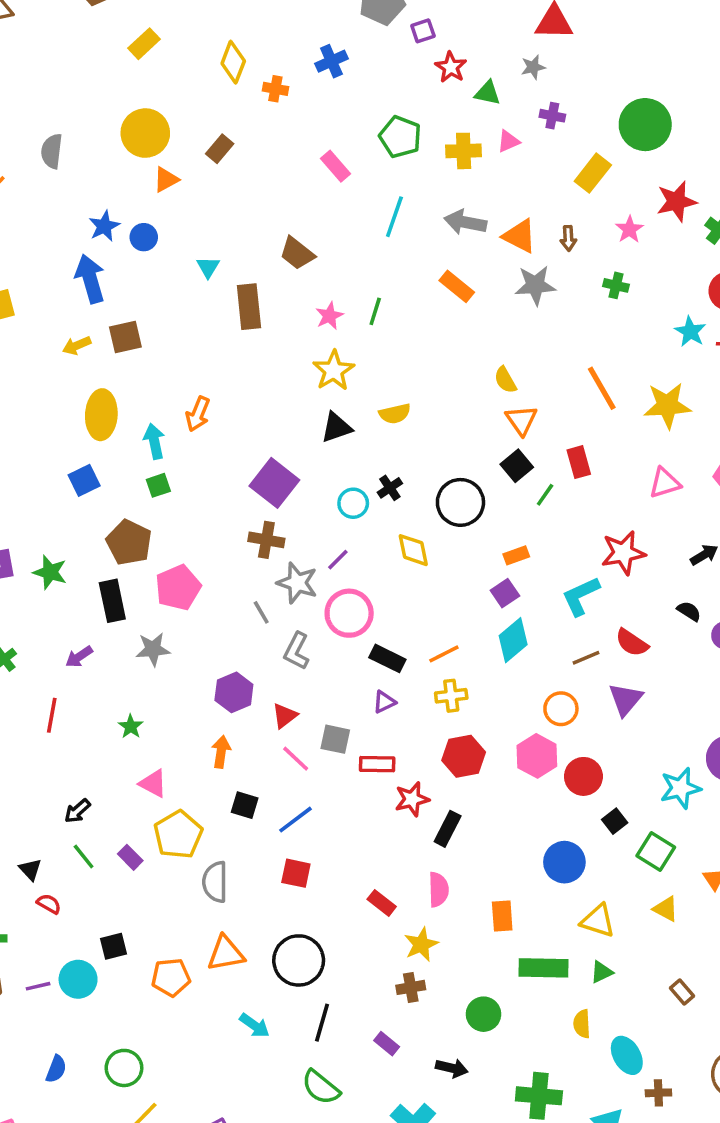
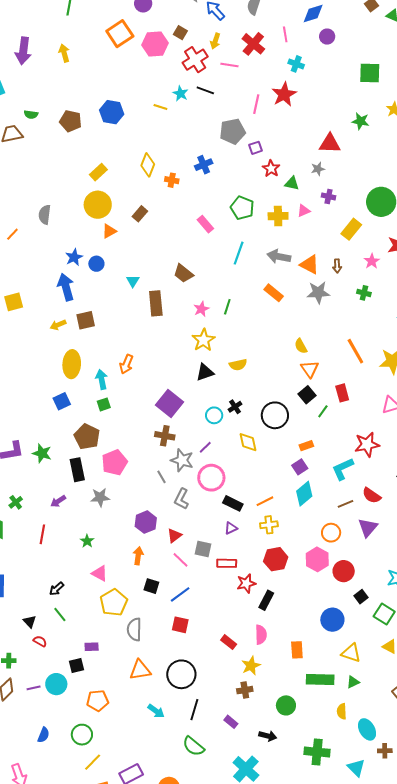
yellow rectangle: (144, 44) -> (98, 172), moved
purple rectangle: (130, 857) -> (92, 647), moved, turned -48
orange pentagon: (171, 977) -> (98, 701), moved

